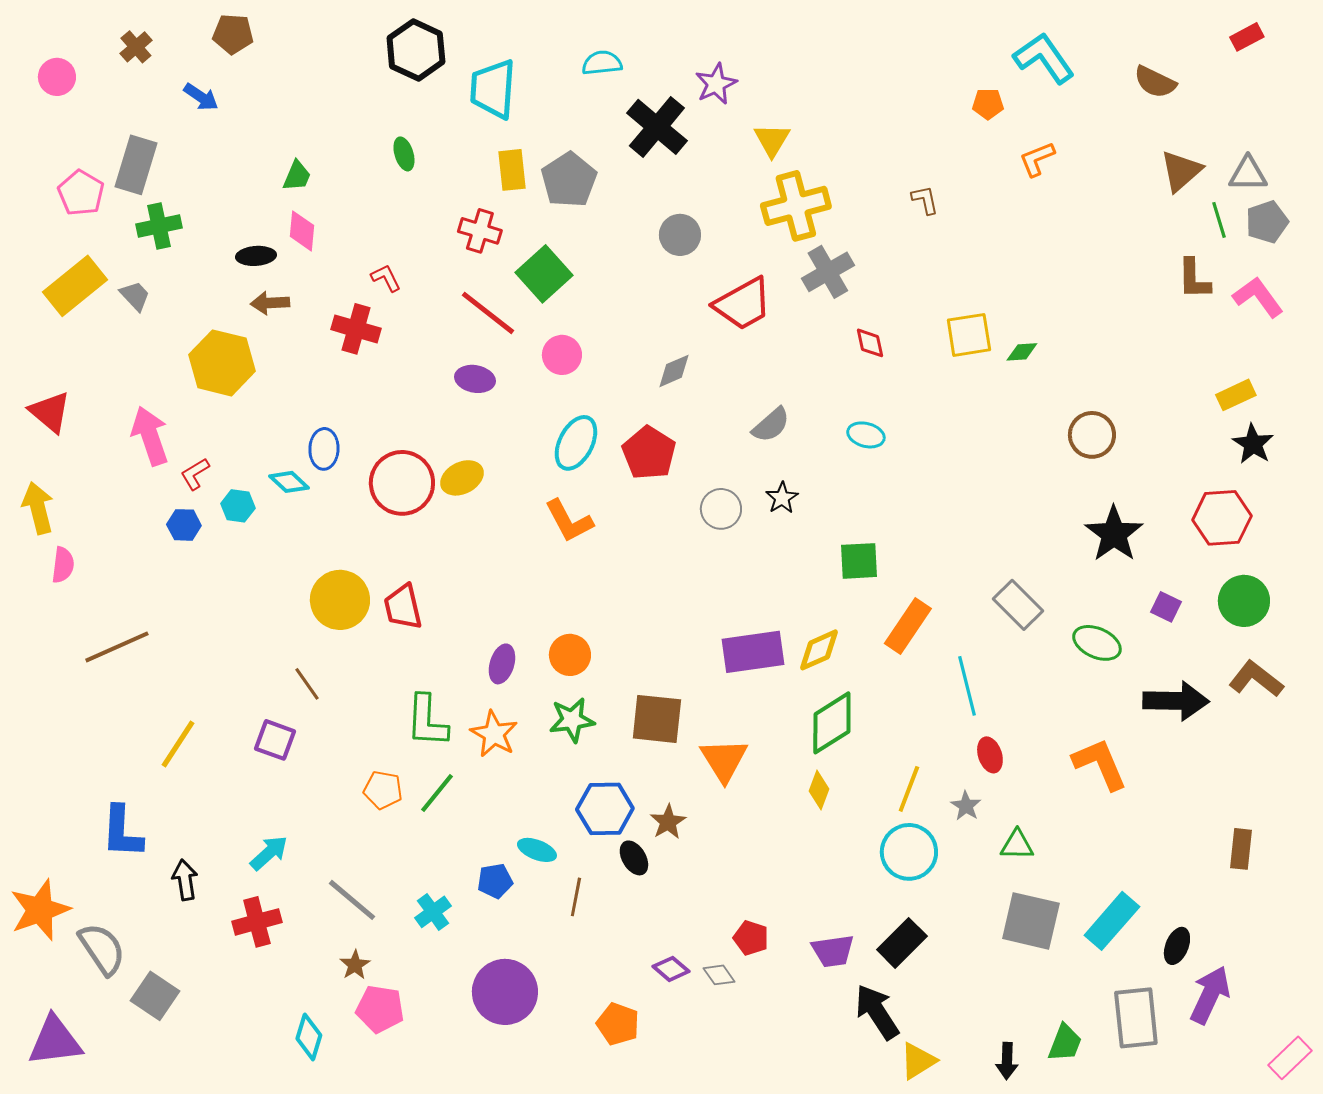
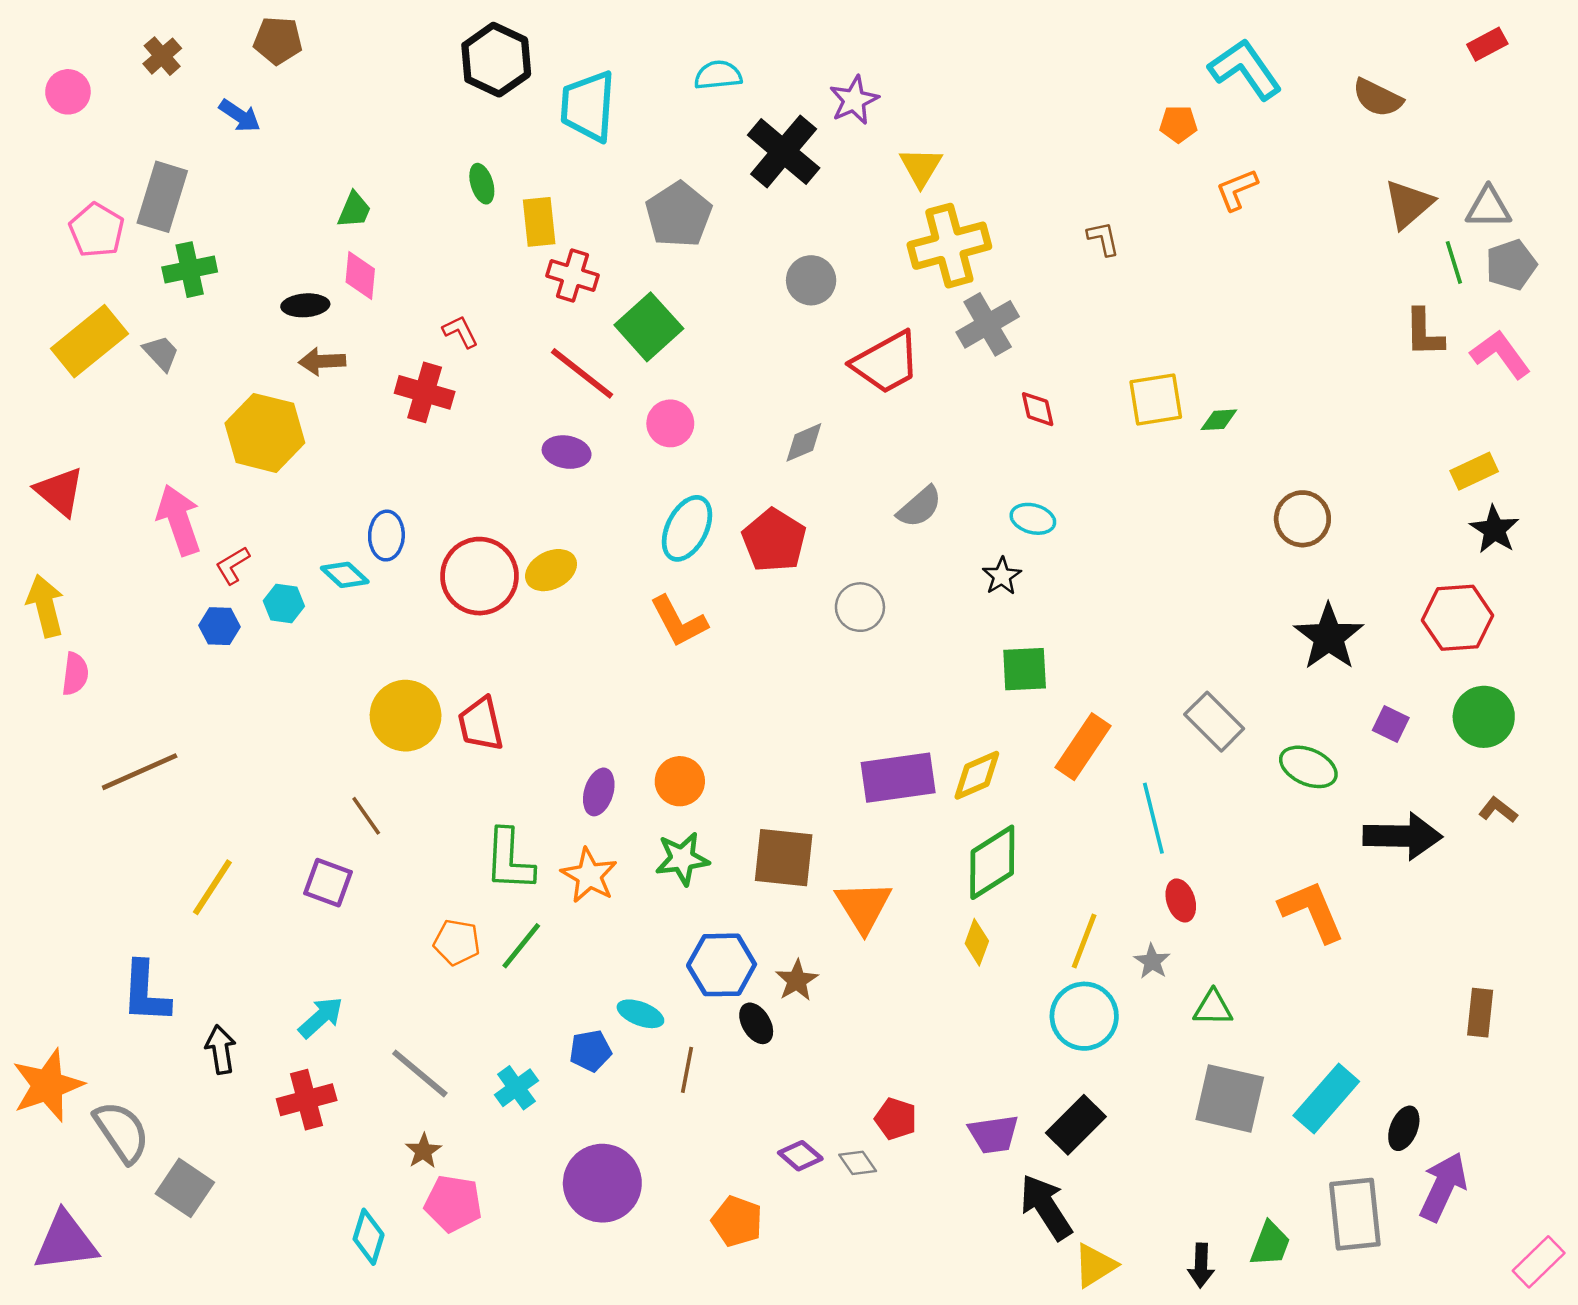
yellow rectangle: (512, 170) -> (539, 222), moved
black star: (782, 498) -> (1002, 576), moved
brown L-shape: (1256, 679) -> (1498, 810), size x0.6

